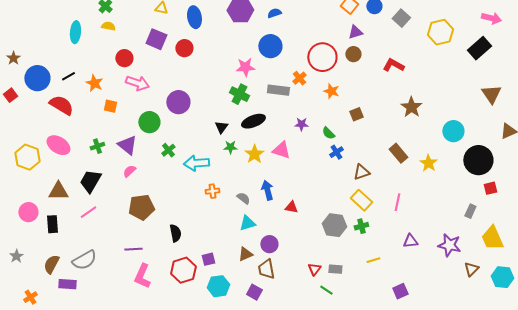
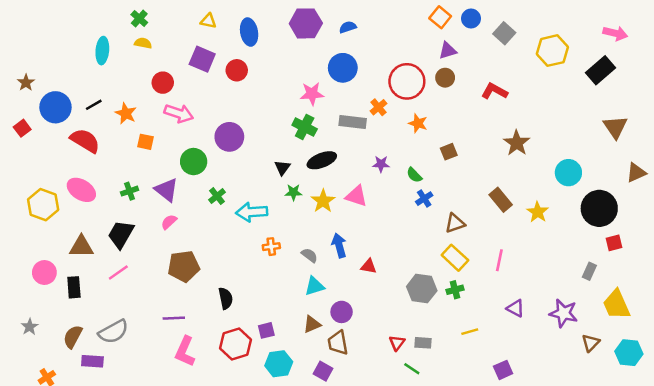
purple triangle: (410, 241) -> (515, 308), turned 35

